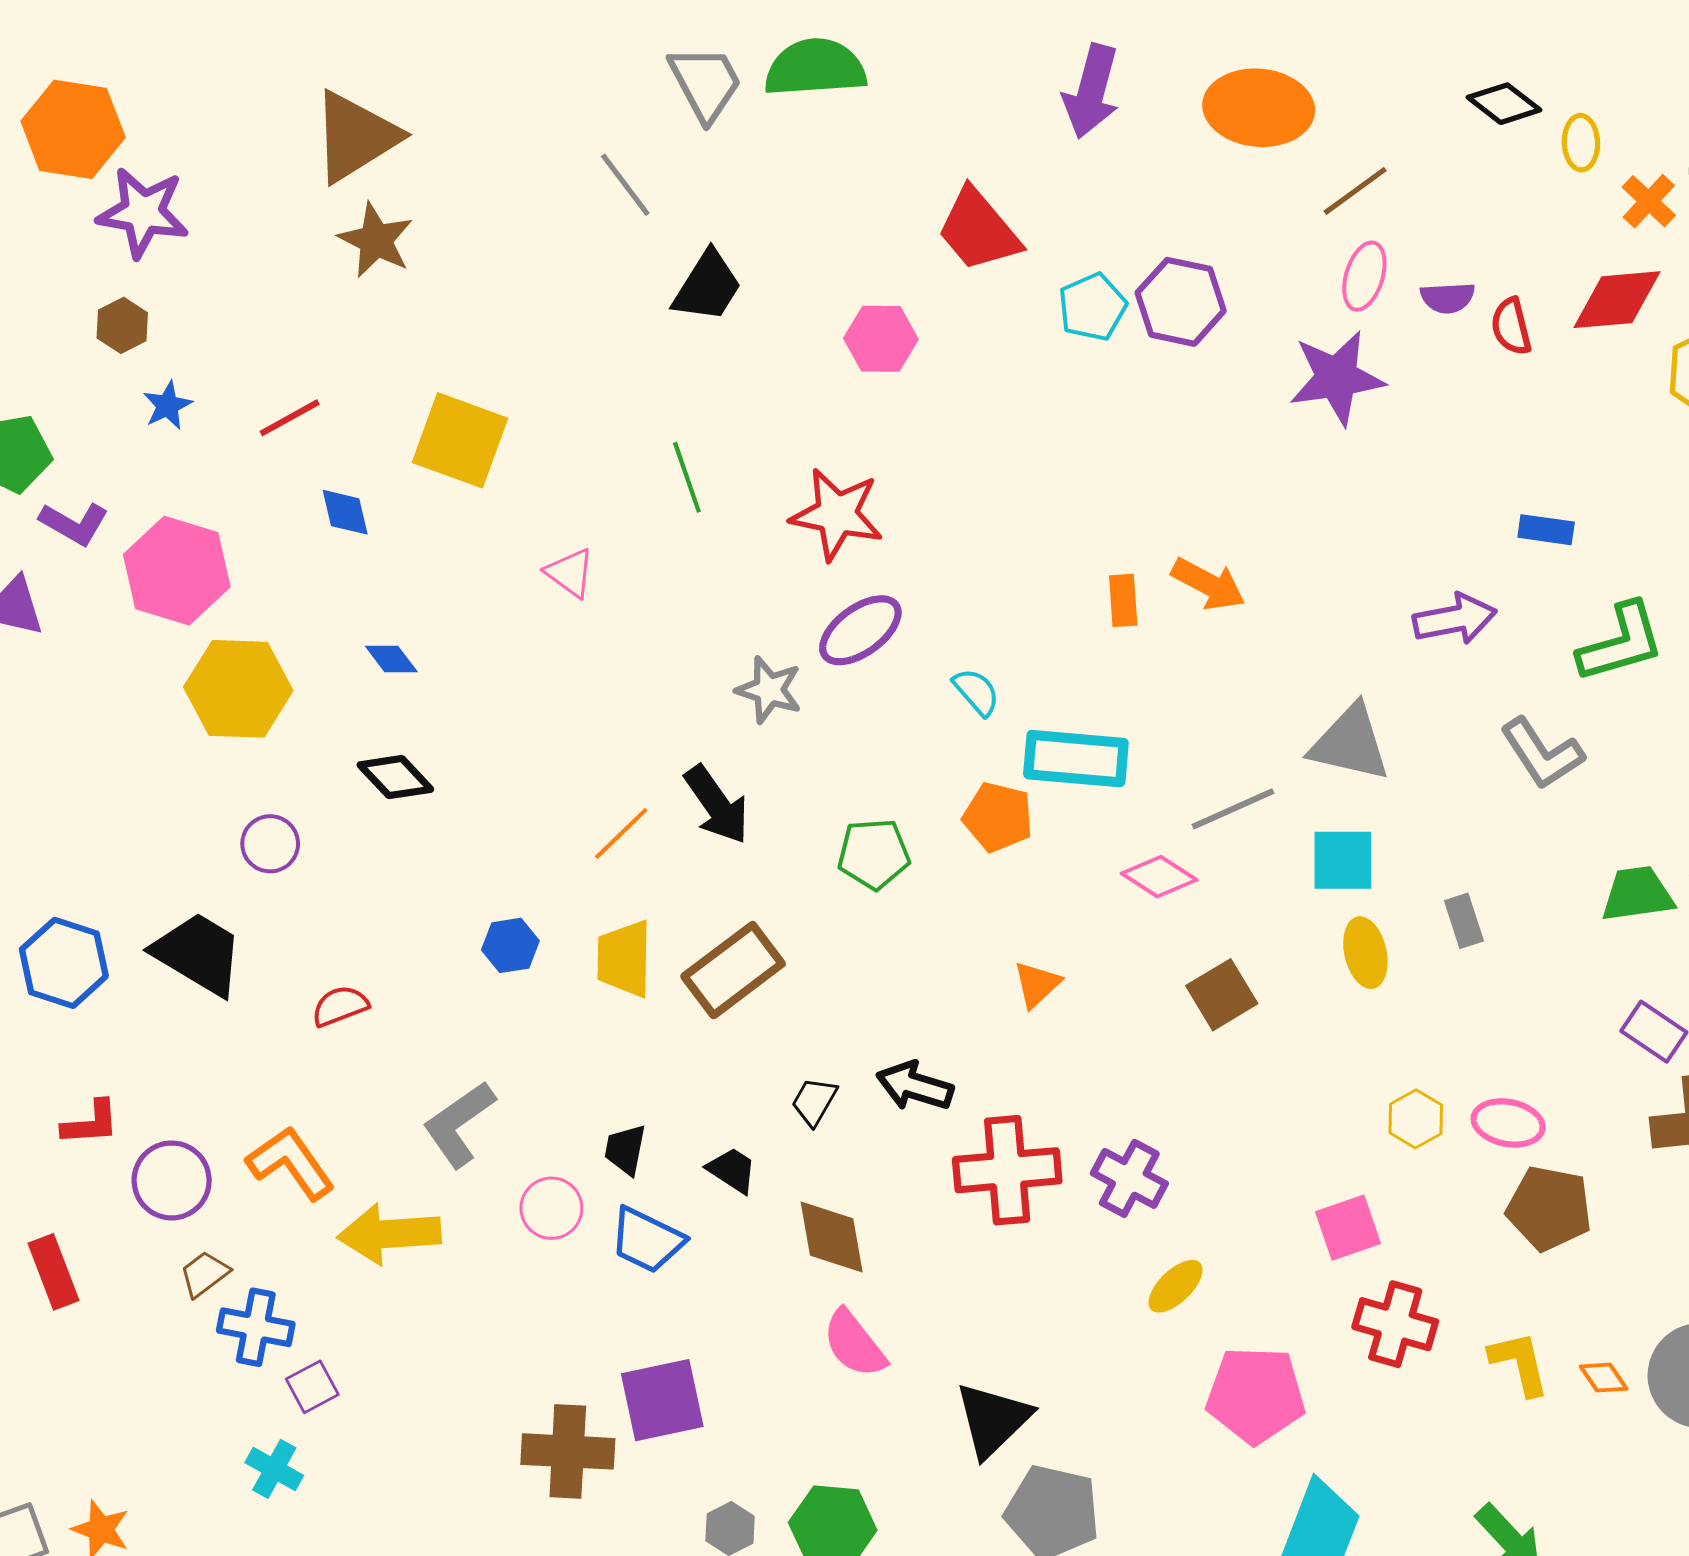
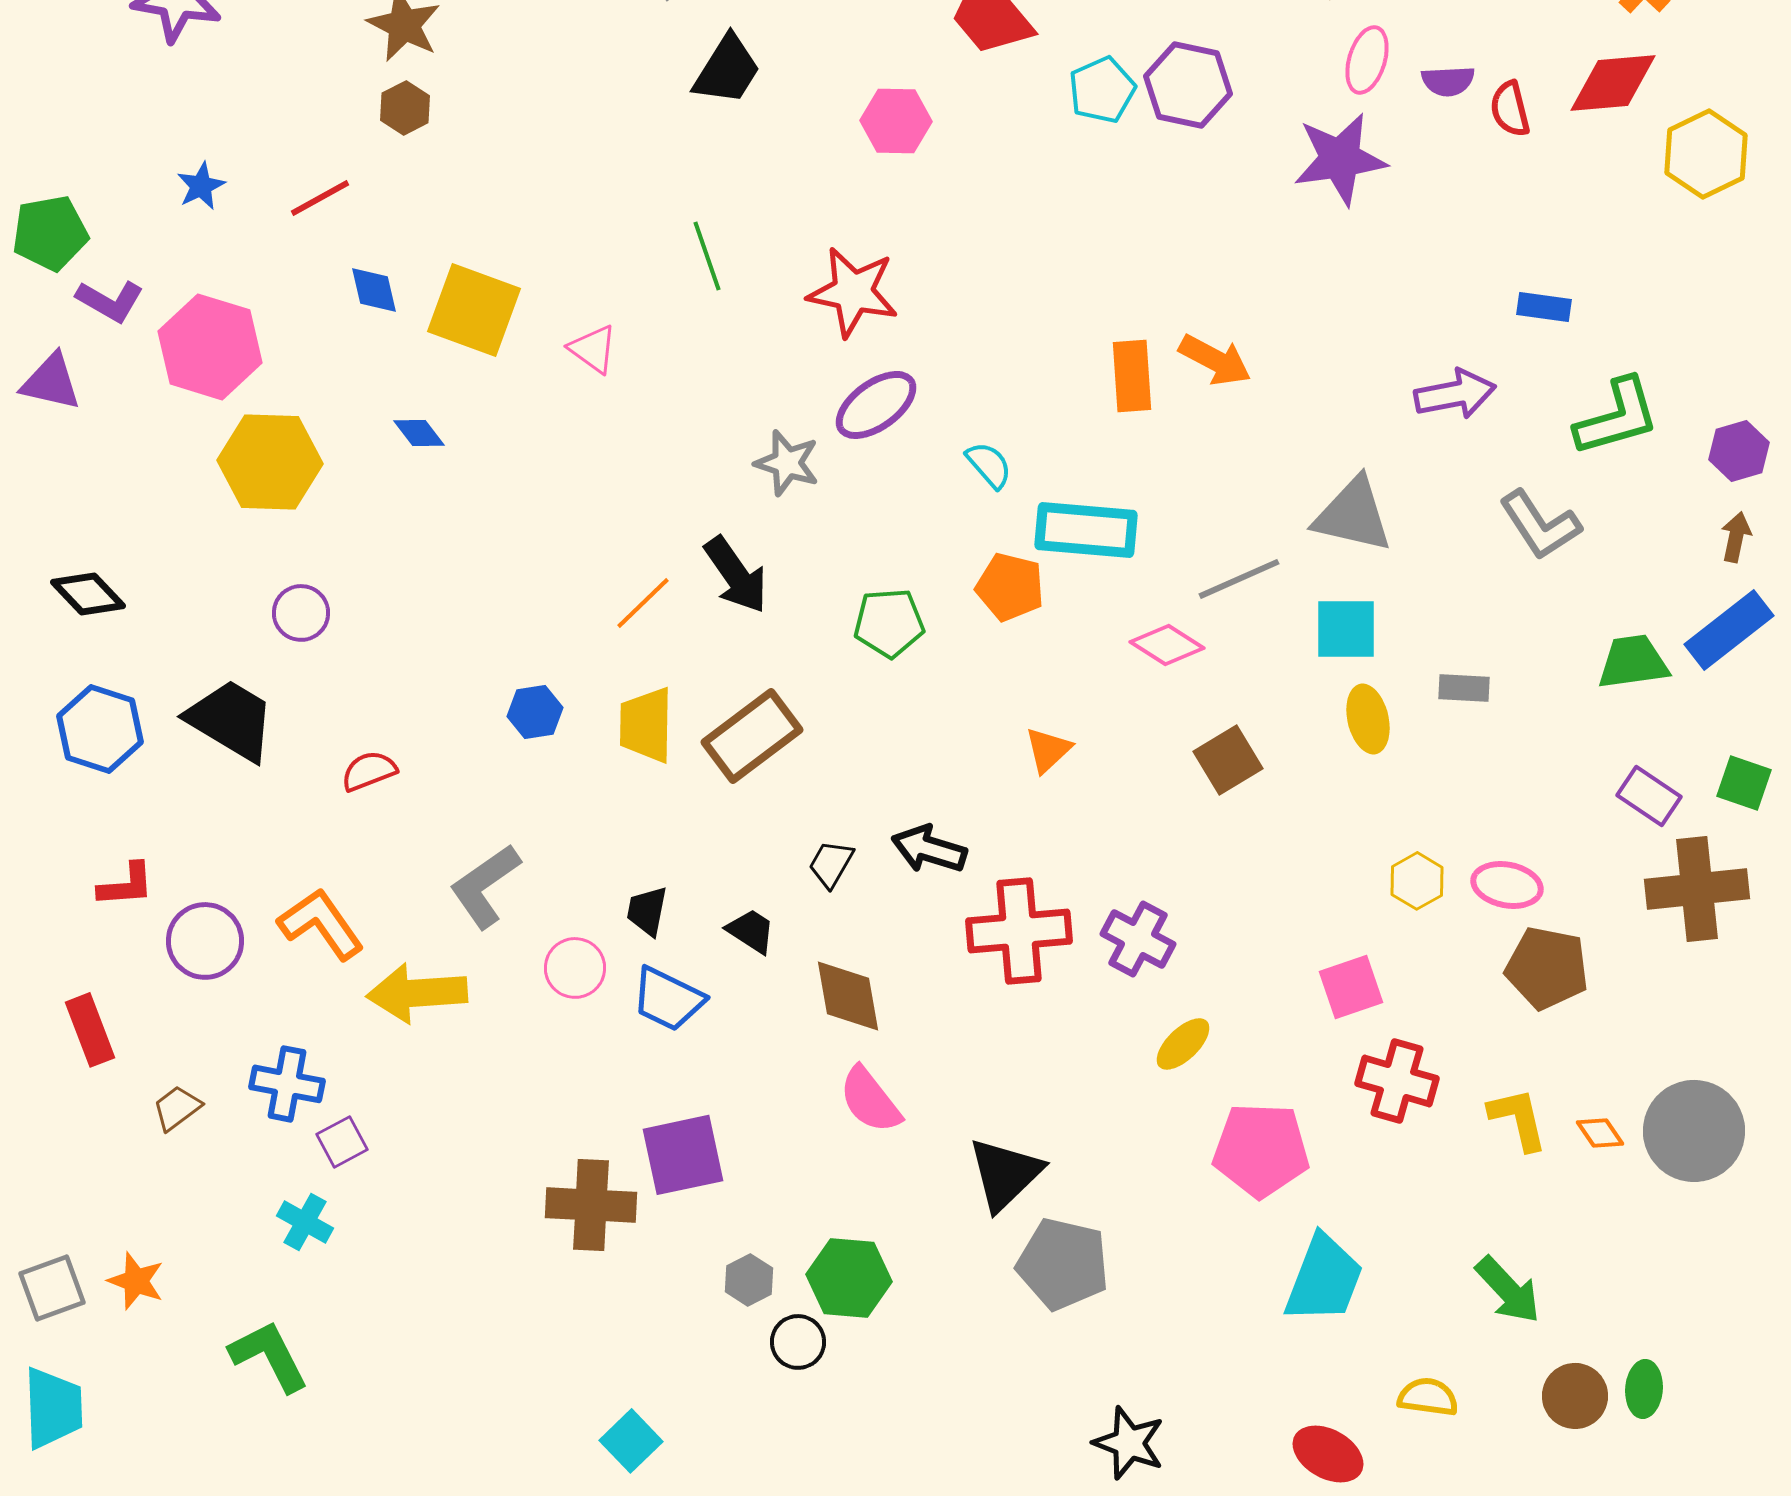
brown hexagon: (122, 325) -> (405, 108), moved
yellow square: (460, 440) -> (474, 310), moved
orange rectangle: (1123, 600) -> (1132, 376), size x1.4
black diamond: (395, 777) -> (88, 594), moved
gray rectangle: (1464, 921) -> (1464, 688), turned -69
brown trapezoid: (204, 1274) -> (177, 1108), moved

